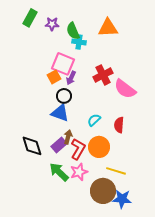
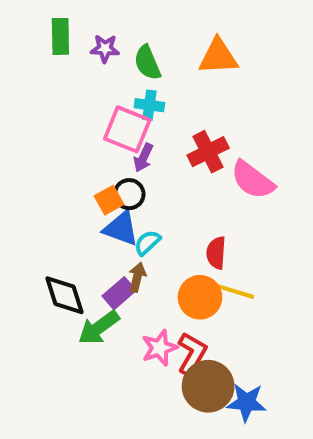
green rectangle: (30, 18) -> (60, 36), turned -30
cyan cross: (79, 42) -> (149, 105), moved
orange square: (54, 77) -> (109, 200), moved
cyan semicircle: (94, 120) -> (147, 243), moved
red semicircle: (119, 125) -> (216, 253), moved
red L-shape: (78, 149) -> (192, 354), moved
yellow line: (116, 171) -> (234, 291), moved
green arrow: (59, 172) -> (99, 328), moved, turned -80

